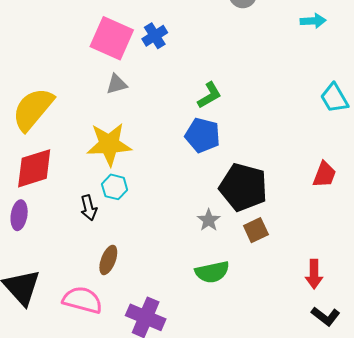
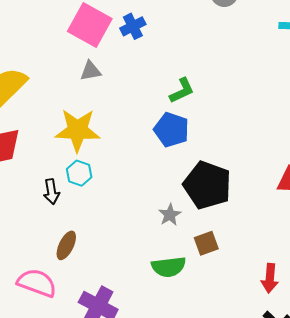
brown square: (256, 230) -> (206, 243), moved

